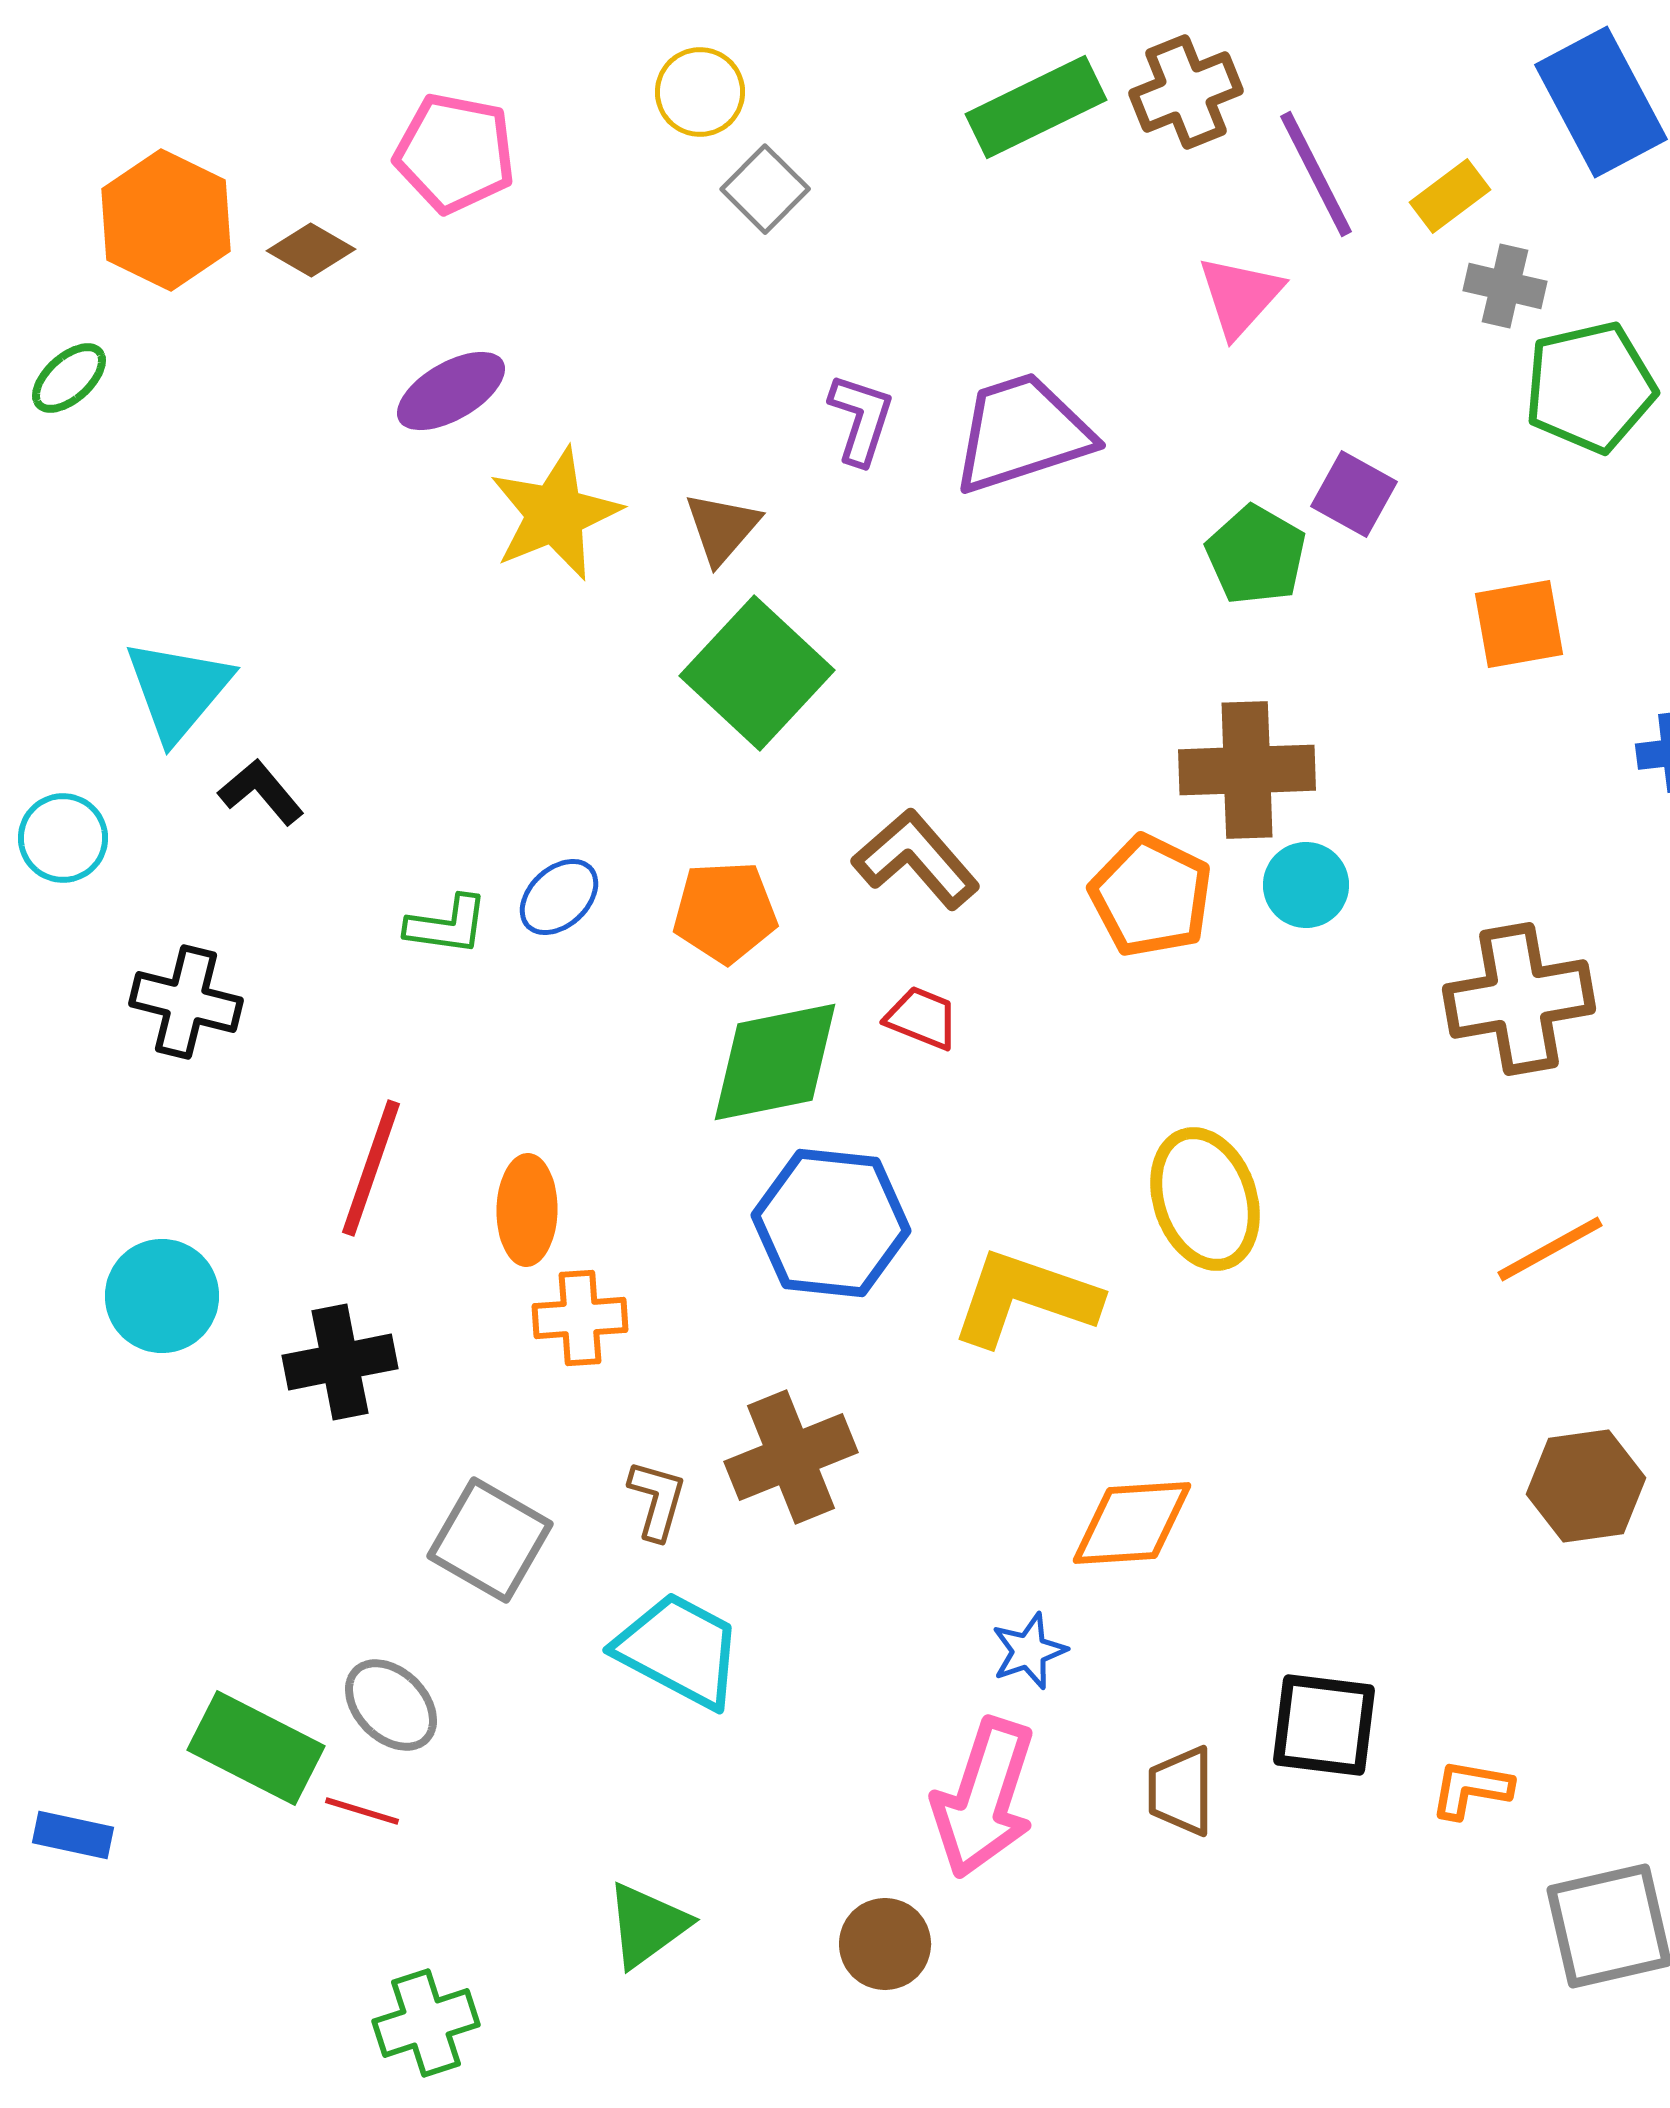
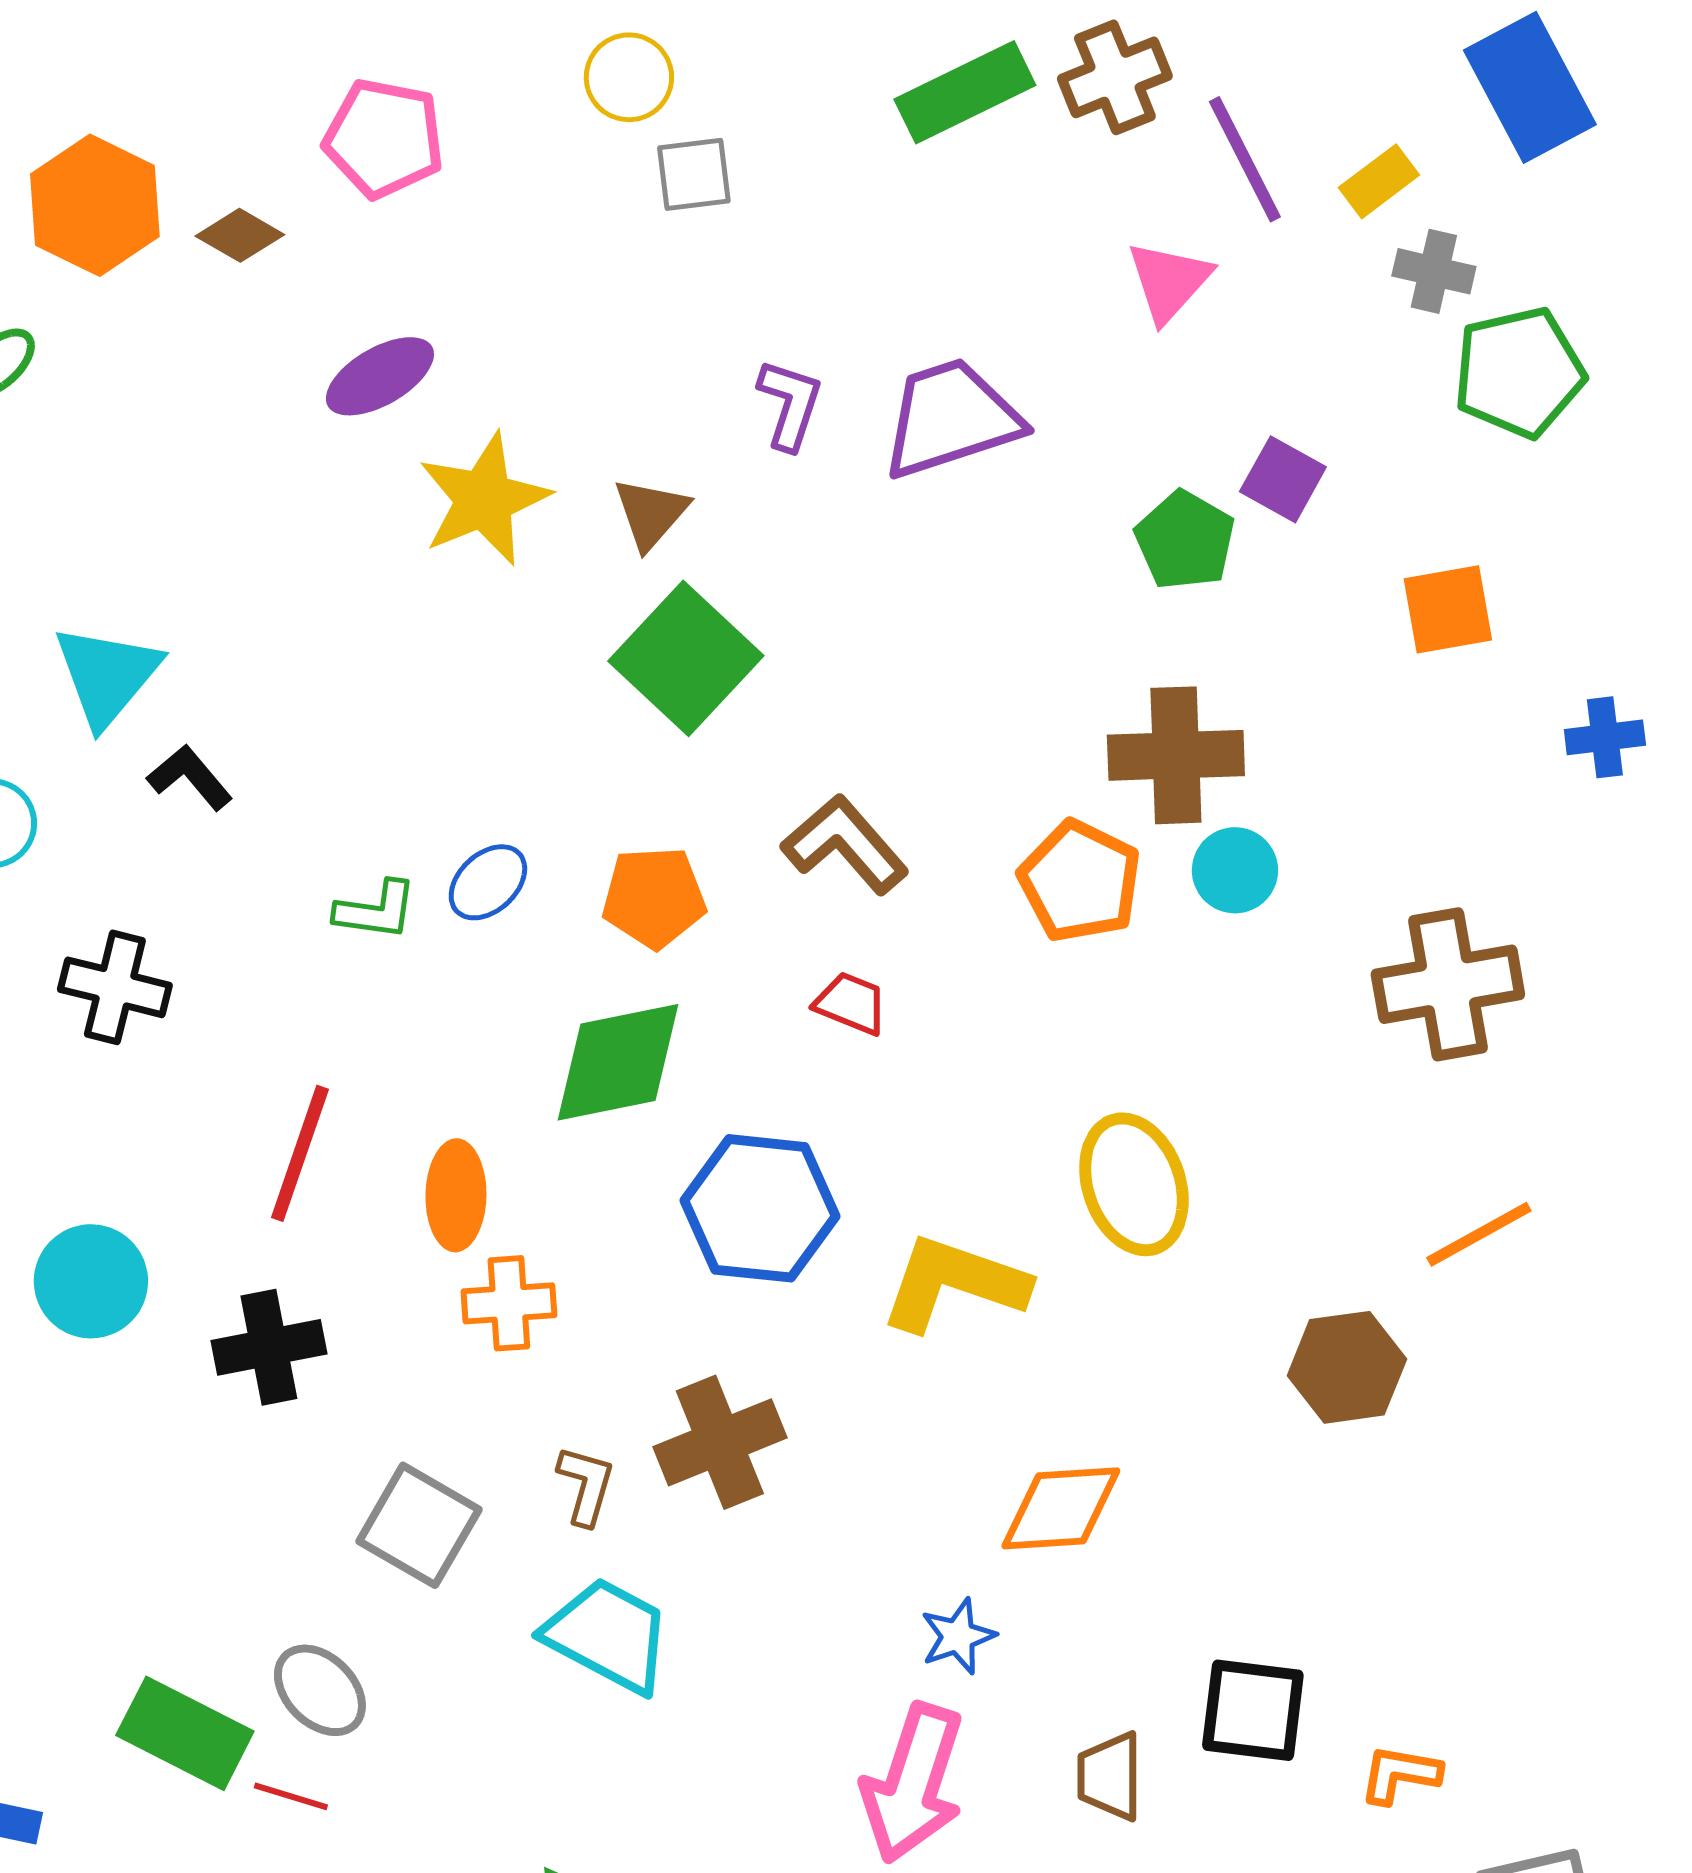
gray square: (765, 189) -> (694, 174), turned 38
green diamond: (775, 1062) -> (618, 1062), moved
brown hexagon: (1586, 1486) -> (1347, 1367), moved

